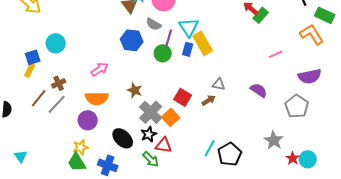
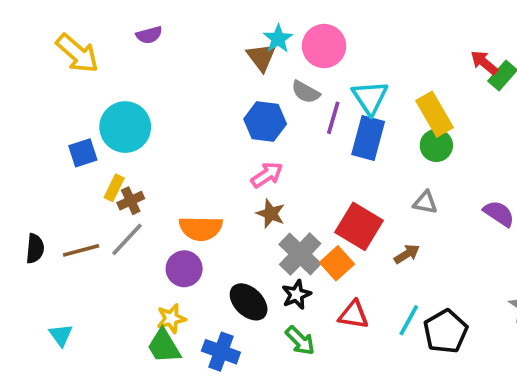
cyan circle: (56, 43) -> (125, 127), size x1.4
yellow rectangle: (203, 43) -> (434, 114), moved
blue rectangle: (188, 49) -> (368, 138), size x1.6
green circle: (163, 53) -> (436, 145), moved
pink arrow: (100, 69) -> (267, 175), moved
yellow rectangle: (30, 70) -> (114, 188), moved
red square: (183, 97) -> (359, 226), size x1.4
brown line: (39, 98) -> (81, 250), moved, turned 36
brown arrow: (209, 100) -> (407, 254), moved
red triangle: (164, 145) -> (353, 315), moved

